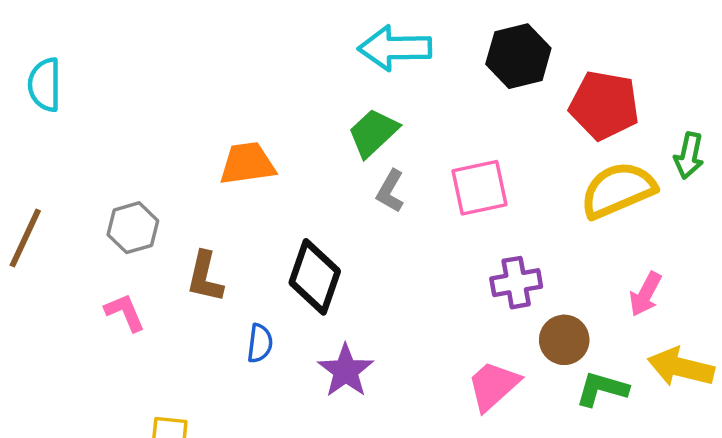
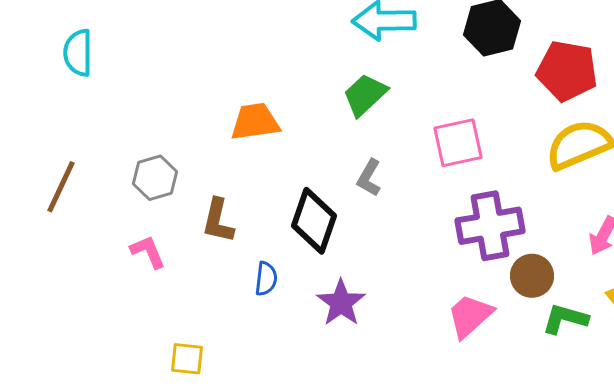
gray L-shape: (390, 191) -> (369, 178), moved
purple cross: (516, 283) -> (490, 226), size x1.5

